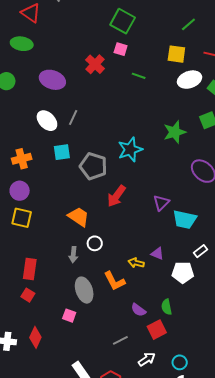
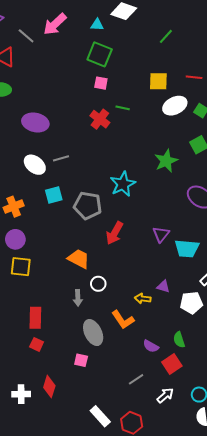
green line: (188, 24) -> (166, 36), moved
red cross: (95, 64) -> (100, 119), moved
gray line: (73, 118) -> (61, 158), turned 56

